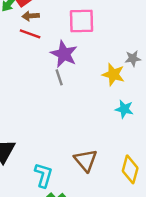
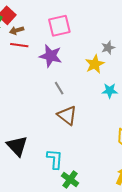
yellow star: (113, 74) -> (95, 64), turned -30
gray line: (59, 77) -> (59, 88), moved
brown triangle: (86, 160) -> (67, 115), moved

